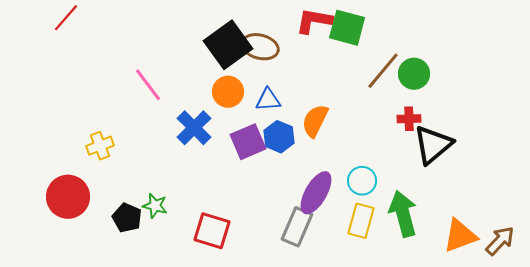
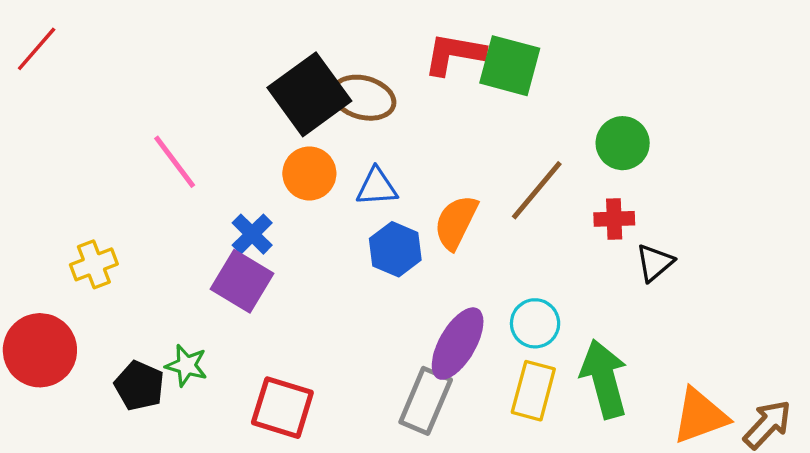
brown line: (383, 71) -> (537, 190), moved
blue cross: (194, 128) -> (252, 234), size x0.7
purple square: (248, 142) -> (242, 281), moved, turned -36
black triangle: (433, 145) -> (655, 263), size x0.6

